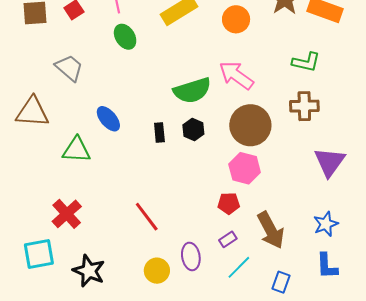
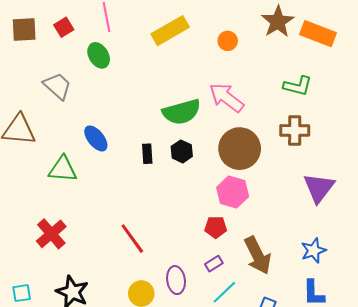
orange circle: (236, 19) -> (228, 41), size x0.7
green ellipse: (125, 37) -> (99, 55), moved
cyan square: (39, 254) -> (22, 293), moved, size x0.6

